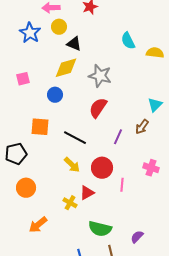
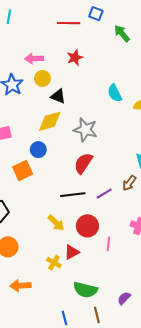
orange square: (40, 127) -> (23, 171), moved, turned -30
purple line: (118, 137) -> (104, 194), turned 35
black line: (75, 138) -> (73, 195), moved, turned -35
orange arrow: (38, 225) -> (20, 286), turned 36

